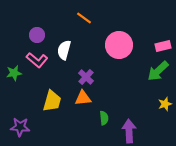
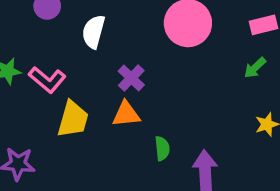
pink L-shape: (37, 60) -> (47, 80), moved
green arrow: (158, 71) -> (255, 68), size x0.6

